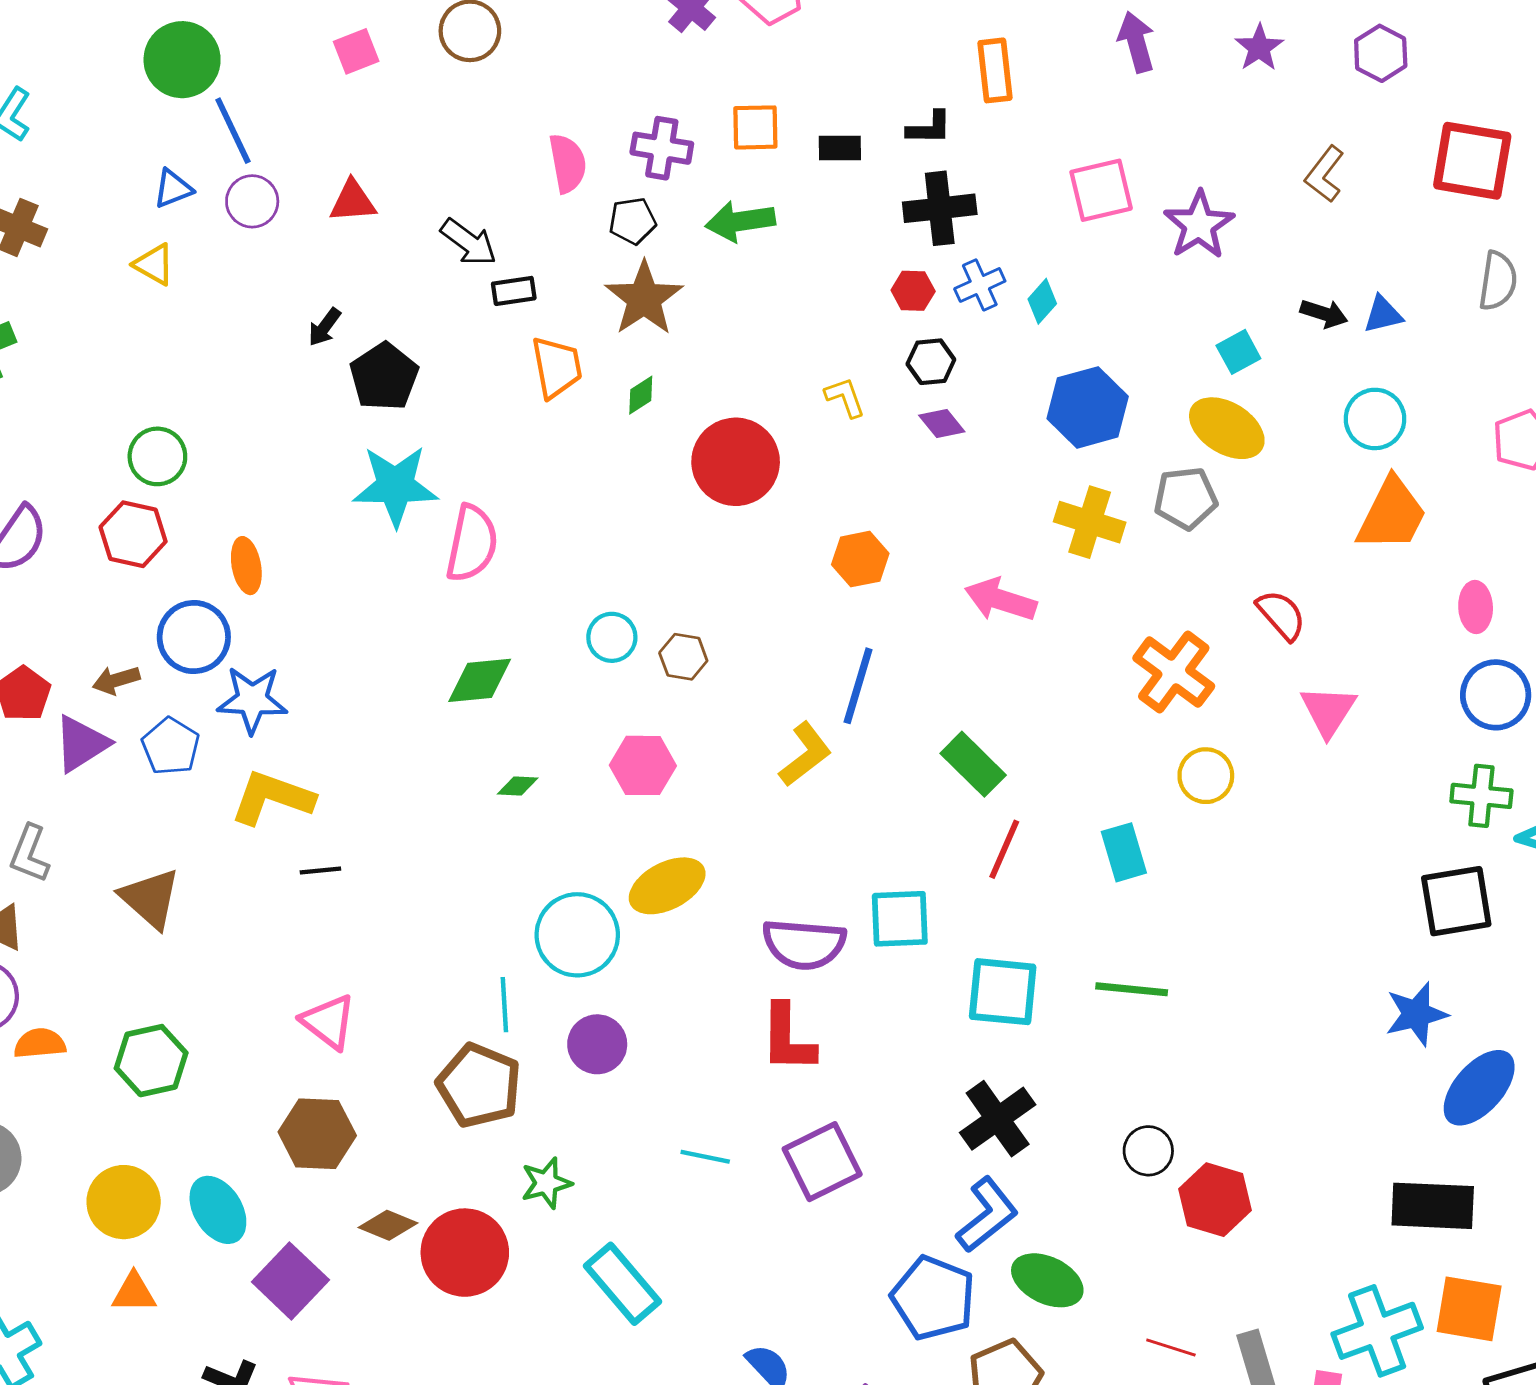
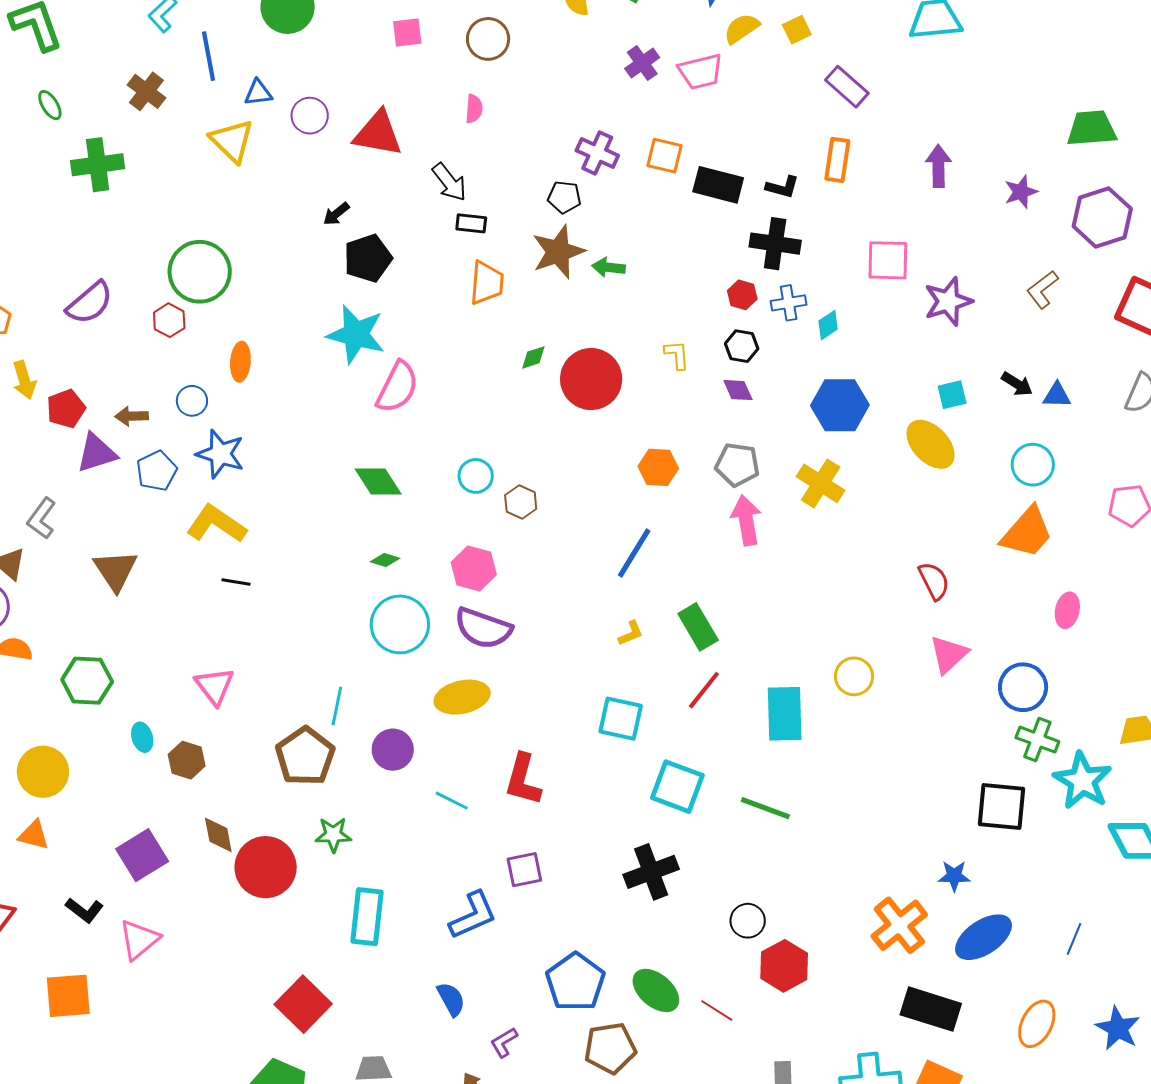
purple hexagon: (1381, 53) -> (1102, 218), size x1.5
blue line: (233, 131) -> (209, 56), moved
black rectangle: (840, 148) -> (718, 185), size x1.6
pink semicircle: (568, 163) -> (474, 109), moved, size x0.7
red triangle: (353, 201) -> (378, 134), size x1.5
green arrow: (740, 221) -> (609, 267), moved, size x0.7
yellow triangle: (154, 264) -> (232, 141), size x1.5
green diamond: (641, 395) -> (533, 357), moved
green circle: (157, 456) -> (200, 272), size x1.5
gray pentagon: (1186, 498) -> (737, 465), moved
red hexagon: (133, 534) -> (169, 320), size x0.7
pink arrow: (1001, 600) -> (746, 520), turned 48
blue circle: (194, 637) -> (192, 401), size x0.6
orange cross: (1174, 672) -> (899, 925), moved
green diamond: (480, 680) -> (378, 481), turned 48
blue circle: (1496, 695) -> (1023, 687), moved
yellow L-shape: (805, 754) -> (631, 633), moved, size x0.6
cyan rectangle: (1124, 852) -> (785, 714), size x1.4
yellow ellipse: (667, 886) -> (462, 697), moved
cyan circle: (577, 935) -> (400, 624), moved
purple semicircle: (804, 944) -> (483, 628), moved
blue star: (1416, 1014) -> (954, 876), size x0.7
brown hexagon: (317, 1134) -> (187, 760), size x0.7
cyan line: (705, 1157) -> (452, 801), moved
purple square: (822, 1162) -> (524, 870), size x0.7
cyan ellipse: (218, 1210) -> (142, 737), moved, size x0.6
blue L-shape: (987, 1215) -> (473, 915), moved
brown diamond: (388, 1225) -> (218, 835), turned 42
cyan rectangle: (623, 1284) -> (367, 917), turned 32
red line: (1171, 1348) -> (717, 1010), moved

